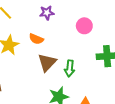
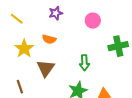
brown triangle: (47, 62) -> (46, 68), moved

